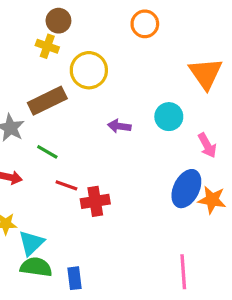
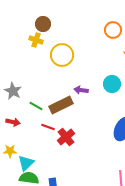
orange circle: (145, 24) -> (113, 30), moved
brown rectangle: (47, 101) -> (61, 105), moved
red cross: (95, 201) -> (66, 137), turned -30

